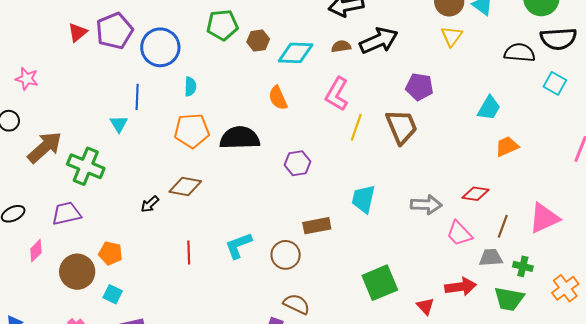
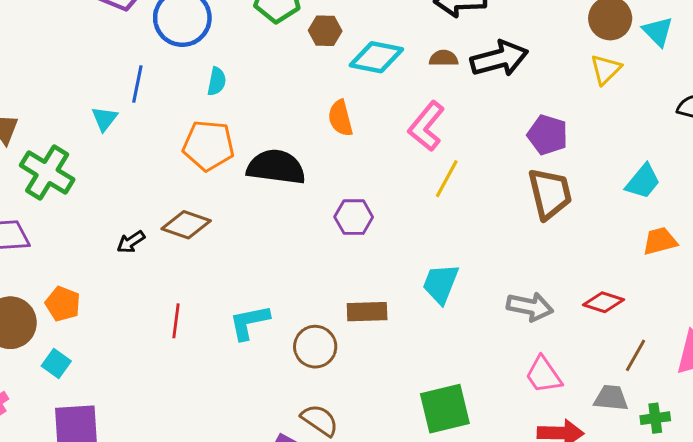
brown trapezoid: (401, 127) -> (550, 194), moved
pink trapezoid: (459, 234) -> (544, 375), moved
green cross: (523, 266) -> (655, 418), turned -30

